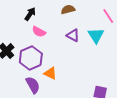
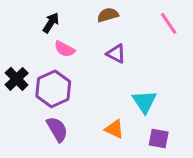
cyan triangle: (96, 35) -> (144, 102), moved
orange triangle: (50, 73) -> (114, 129), moved

